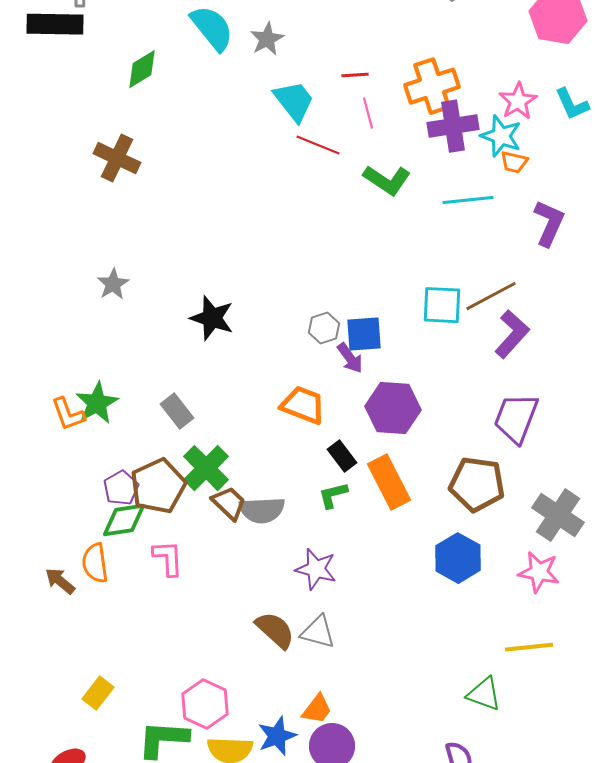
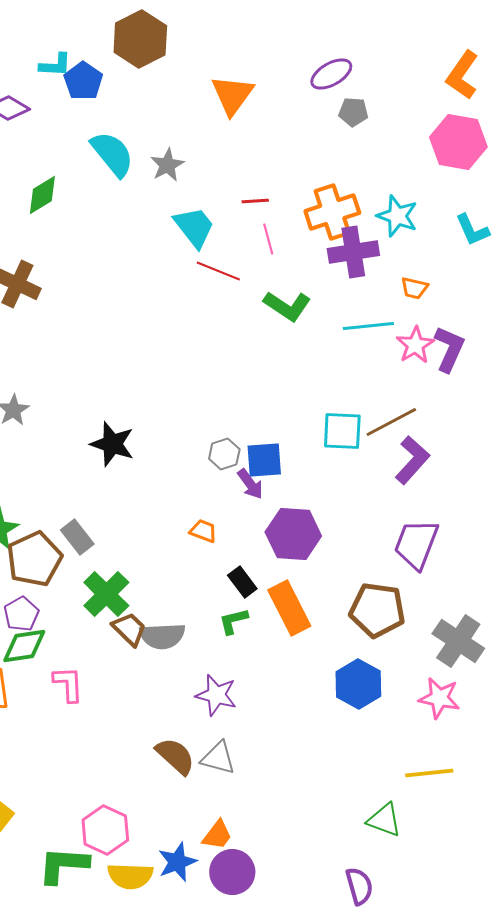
pink star: (518, 101) -> (415, 345), moved
cyan star: (501, 136) -> (397, 216), moved
orange trapezoid: (303, 405) -> (203, 531), size x0.6
brown pentagon: (158, 486) -> (34, 559), moved

